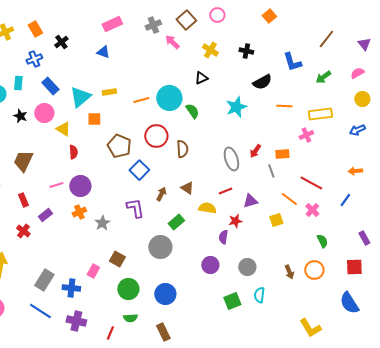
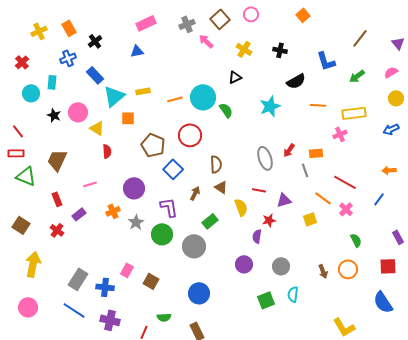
blue triangle: (103, 52) -> (137, 51), turned -32
blue rectangle: (50, 86) -> (95, 75), moved
brown semicircle: (182, 149) -> (216, 164), moved
purple circle: (80, 186) -> (134, 188), moved
red line: (225, 191) -> (259, 190), turned 32
yellow semicircle: (207, 208) -> (241, 207), turned 60
brown square: (117, 259) -> (151, 281), moved
green circle: (128, 289) -> (162, 234), moved

